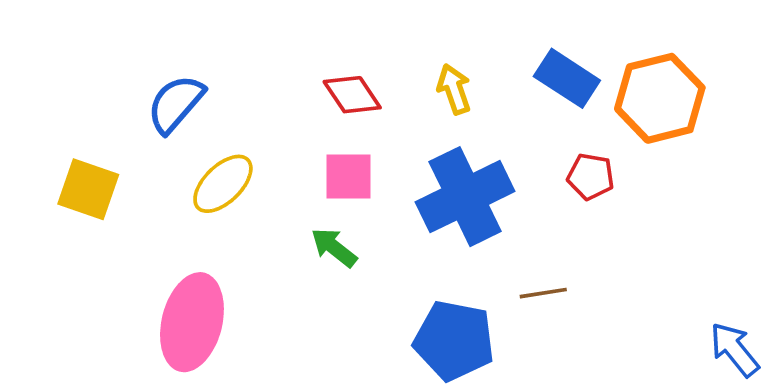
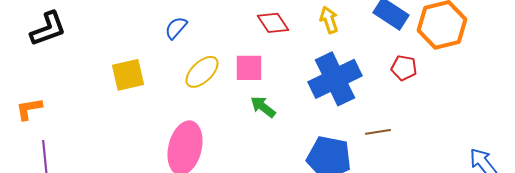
blue semicircle: (176, 104) -> (176, 28), size x0.7
pink square: (349, 177) -> (249, 68), moved
yellow square: (88, 189) -> (128, 75), turned -32

